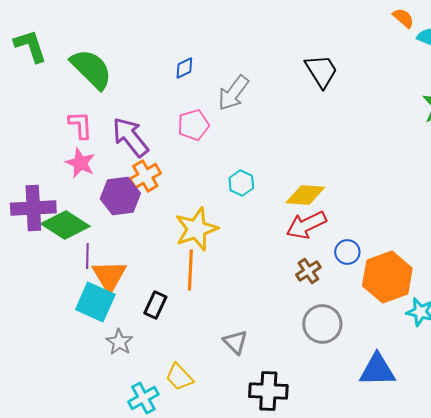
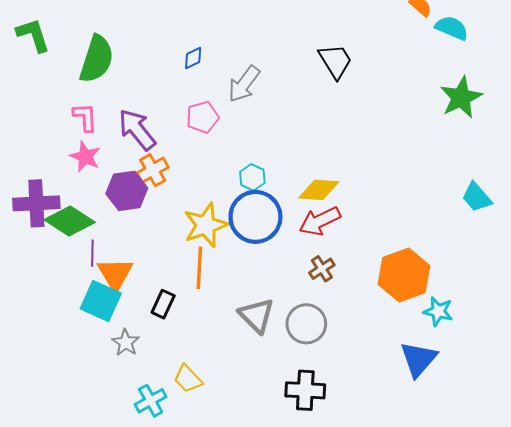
green semicircle: (91, 69) -> (97, 59), turned 63
blue circle: (347, 252) -> (255, 217), moved, size x2.0
gray circle: (322, 324) -> (306, 324), moved
gray triangle: (235, 342) -> (256, 316), moved, size x1.4
blue triangle: (377, 370) -> (418, 359), moved, turned -48
black cross: (268, 391) -> (305, 390), moved

